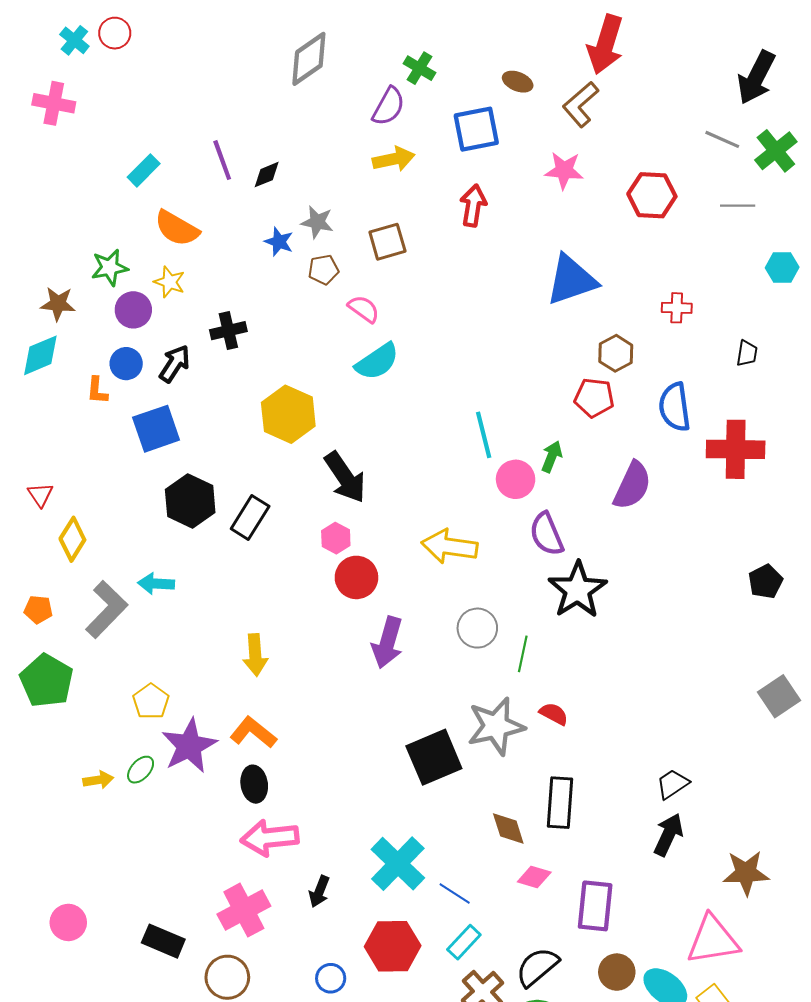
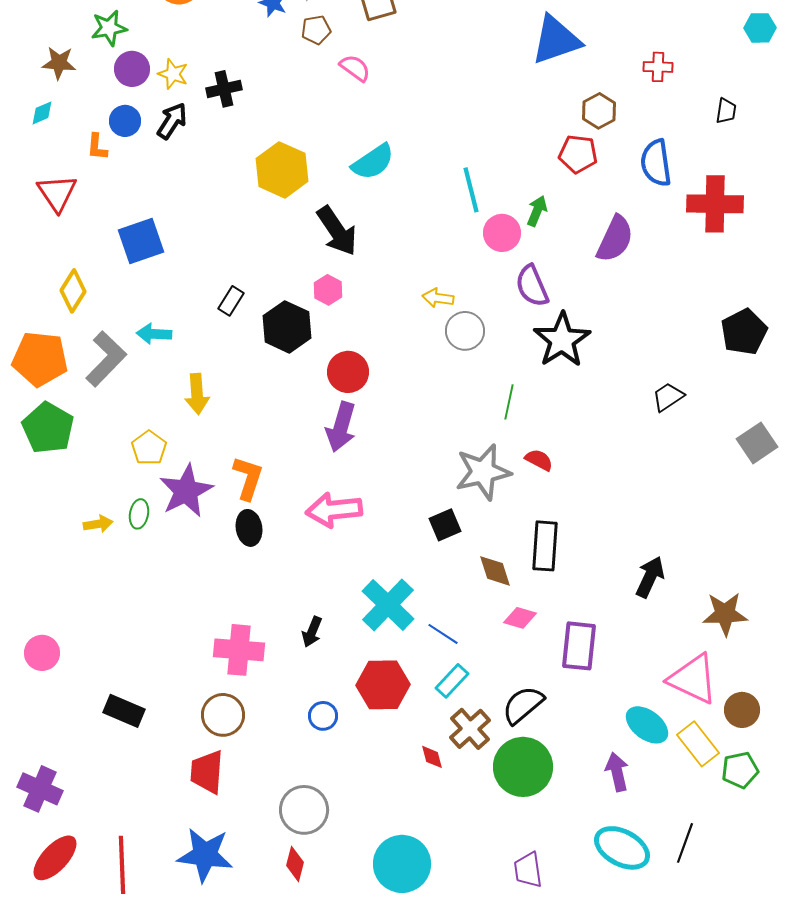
yellow star: (170, 282) -> (173, 74), moved
cyan diamond: (40, 355) -> (42, 113), size x0.6
cyan semicircle: (377, 362) -> (373, 162), moved
blue square: (156, 429) -> (141, 241), moved
red triangle: (40, 495) -> (57, 193), moved, size x1.6
black hexagon: (190, 501) -> (287, 327), moved
black rectangle: (250, 518) -> (231, 301), moved, size x0.7
yellow arrow: (449, 546) -> (438, 298), size x0.6
red circle: (356, 577) -> (348, 372), moved
black pentagon: (766, 582) -> (744, 332), size x1.4
orange pentagon: (38, 609) -> (40, 359), size x2.0
gray circle: (477, 628) -> (465, 331), moved
purple arrow: (387, 643) -> (341, 427), moved
yellow arrow: (255, 655) -> (197, 394), moved
orange L-shape: (253, 732) -> (248, 478), turned 69
black square: (434, 757) -> (445, 525), moved, size x0.6
green ellipse: (141, 770) -> (139, 514), turned -32
black trapezoid: (673, 784) -> (668, 397), moved
pink arrow: (270, 838) -> (334, 510), moved
pink cross: (244, 910) -> (239, 650), turned 33
pink circle: (68, 922) -> (42, 653), moved
pink triangle: (713, 940) -> (693, 679), turned 34
black rectangle: (163, 941) -> (124, 711), moved
brown circle: (617, 972) -> (742, 710), moved

